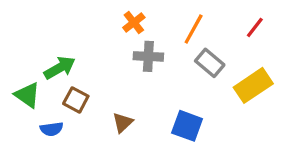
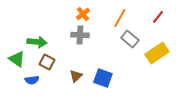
gray cross: (148, 56) -> (80, 35), moved
green arrow: (60, 68) -> (37, 42), turned 36
blue square: (187, 126) -> (103, 78), moved

